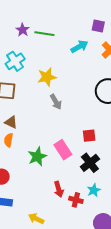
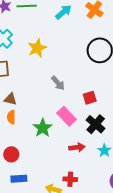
gray arrow: (56, 102) -> (58, 83), moved
red arrow: (59, 189) -> (77, 147), moved, turned -70
red cross: (76, 200) -> (70, 179), moved

